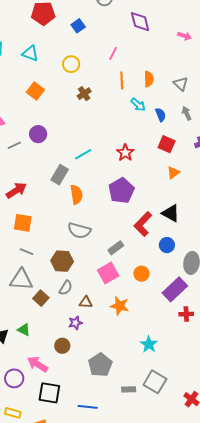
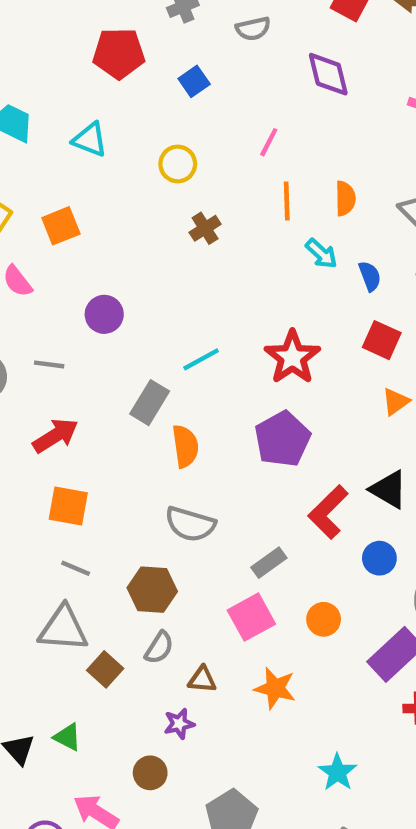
orange square: (35, 91) -> (61, 226), moved, turned 30
gray line: (14, 145) -> (49, 364), moved, turned 32
red star: (125, 153) -> (292, 357), size x1.4

